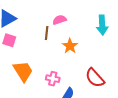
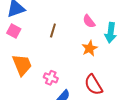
pink semicircle: (60, 20) -> (89, 21), moved, turned -120
orange star: (70, 46) -> (90, 48), moved

